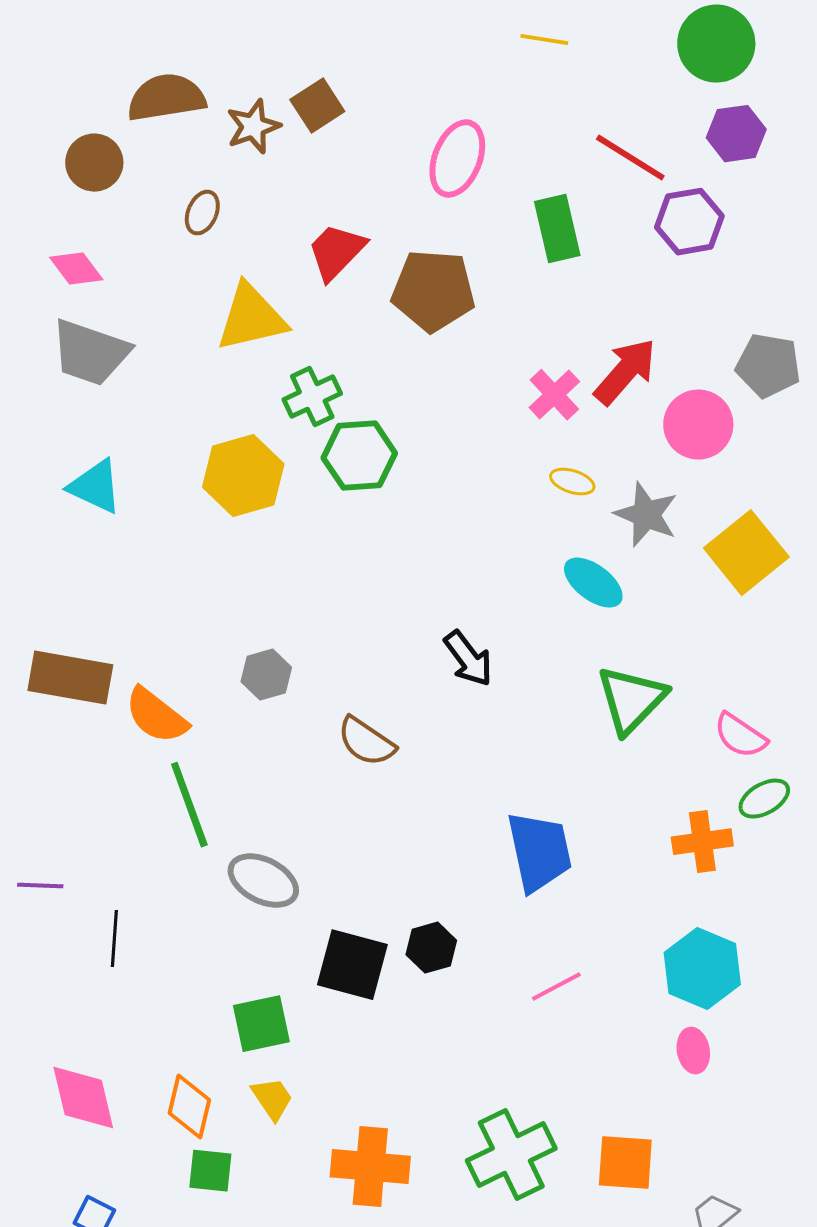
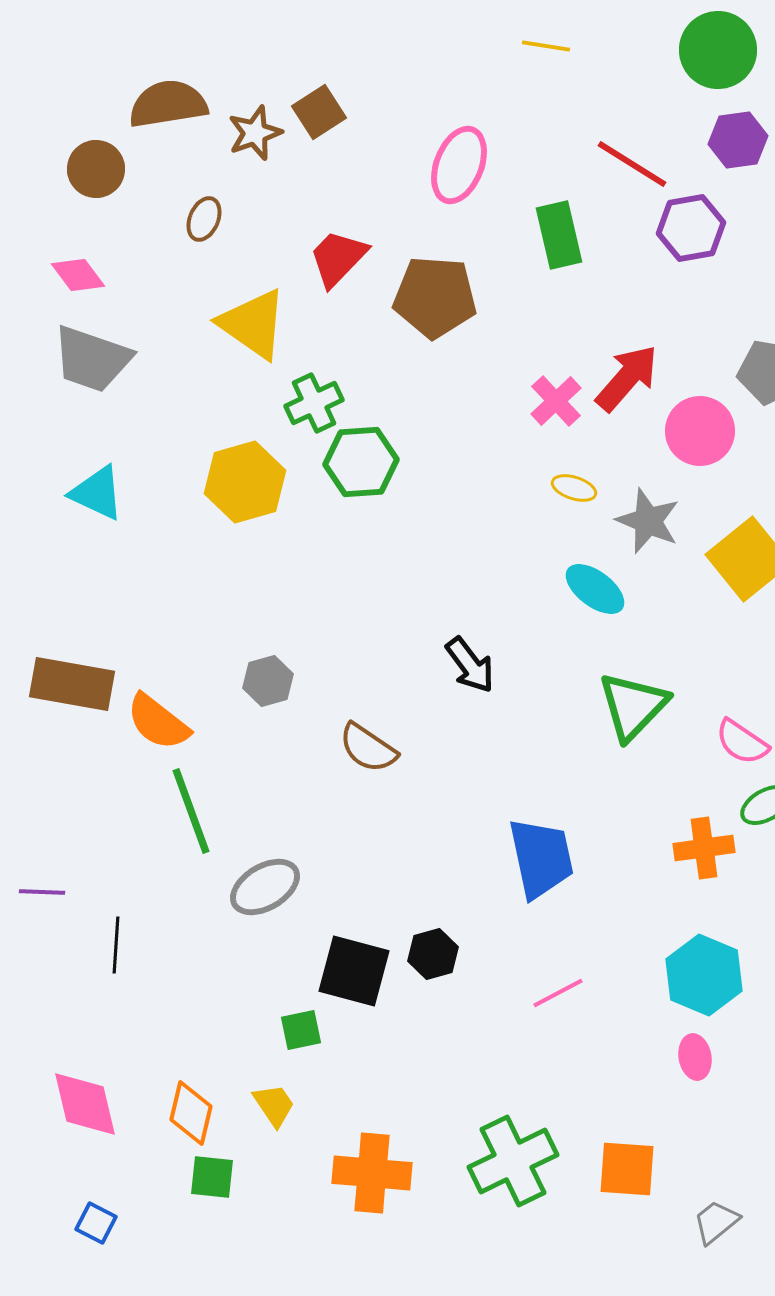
yellow triangle: (251, 318) -> (253, 324), turned 48
gray ellipse: (263, 881) -> (265, 887), turned -58
green square: (261, 1024) -> (301, 1030), moved, size x0.7

